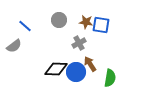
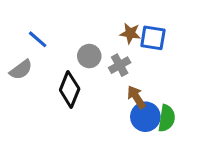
gray circle: (59, 20) -> (89, 56), moved
black diamond: (56, 69) -> (70, 89), moved, turned -70
blue circle: (76, 72) -> (145, 117), moved

